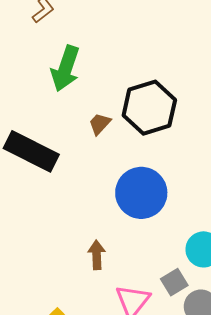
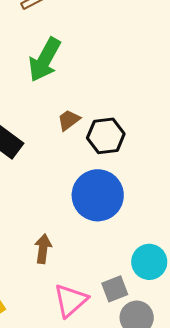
black hexagon: (149, 108) -> (106, 136), moved, size x0.7

